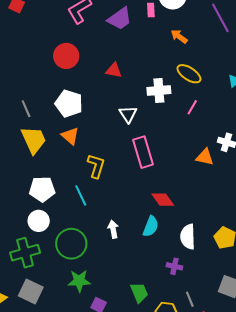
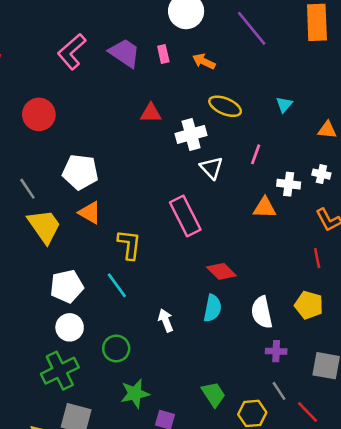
pink rectangle: (151, 10) -> (163, 54), moved
purple trapezoid: (120, 19) -> (125, 53), turned -100
red circle: (66, 56) -> (39, 114), moved
red triangle: (114, 70) -> (151, 113), moved
pink line: (192, 107) -> (256, 154), moved
white triangle: (128, 114) -> (211, 168), moved
green circle: (71, 244) -> (116, 349), size x0.7
purple cross: (174, 266) -> (276, 351), moved

